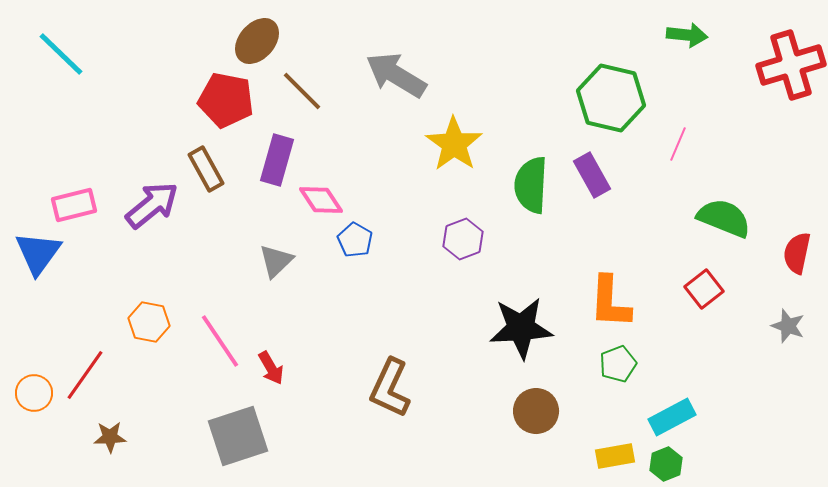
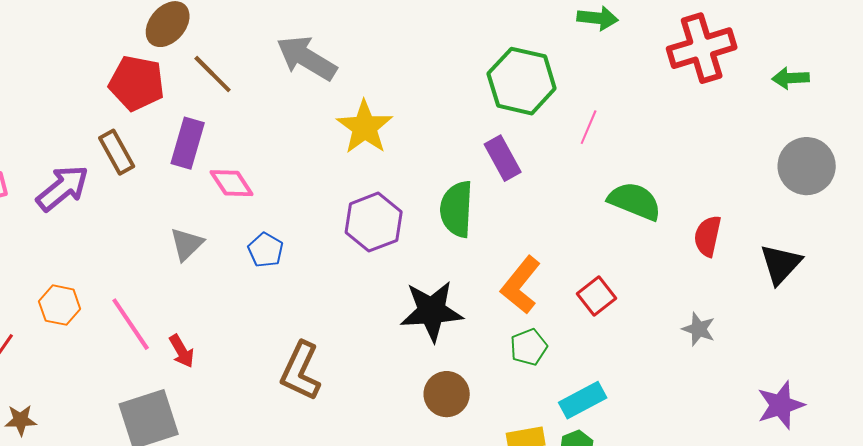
green semicircle: (531, 185) -> (457, 209), moved
purple hexagon: (463, 239) -> (374, 222), size x1.4
blue pentagon: (355, 240) -> (266, 250), moved
red square: (704, 289) -> (597, 296), moved
orange L-shape: (610, 302) -> (521, 285), turned 36
gray star: (788, 326) -> (699, 329), moved

